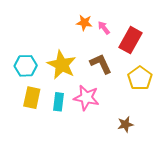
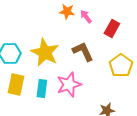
red rectangle: (131, 40) -> (112, 28), size x0.7
pink star: (86, 98) -> (69, 84), turned -30

